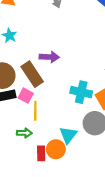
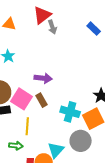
brown rectangle: (32, 74) -> (42, 100), moved, size x0.6
pink square: (26, 96) -> (21, 99), moved, size x1.5

